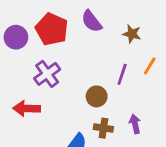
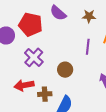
brown circle: (97, 96) -> (65, 70), moved
brown cross: (103, 128) -> (45, 94), moved

